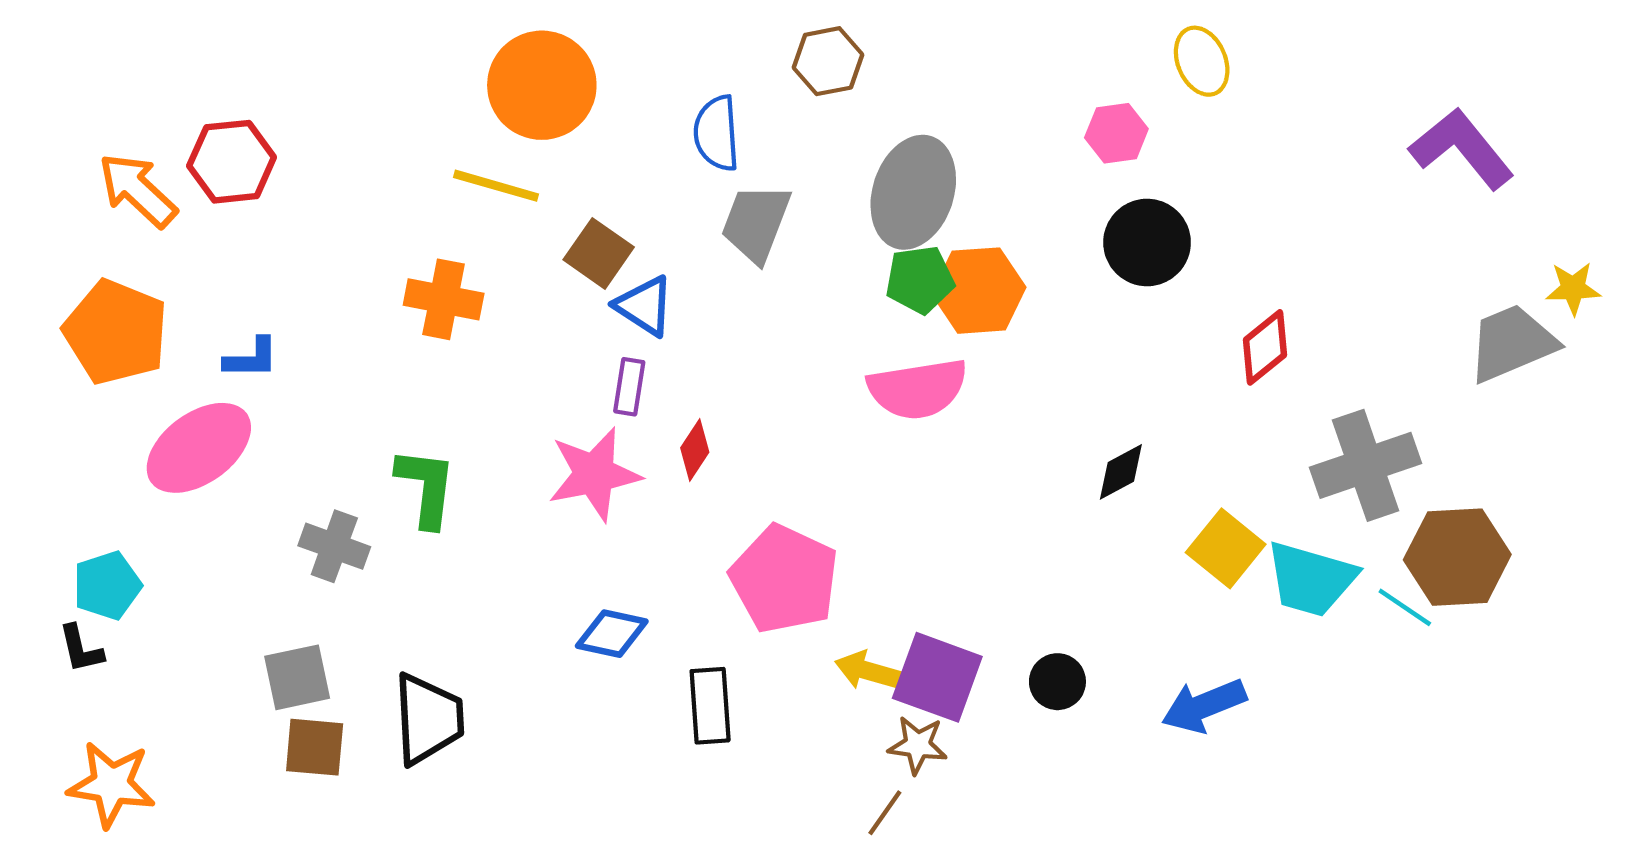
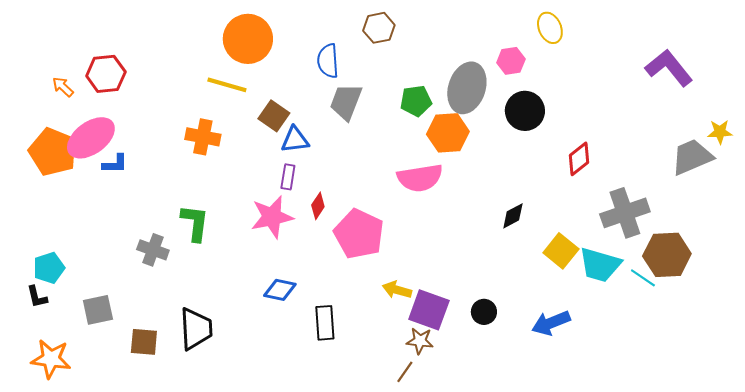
orange arrow: (138, 190) -> (63, 87), size x0.6
gray ellipse: (913, 192) -> (467, 88), moved
green pentagon: (920, 280) -> (416, 101), moved
blue triangle: (645, 306) -> (295, 140), turned -40
pink ellipse: (199, 448) -> (91, 138), moved
pink pentagon: (784, 579) -> (359, 234), moved
yellow arrow: (867, 671) -> (397, 290), moved
gray square: (297, 677) -> (98, 310), moved

